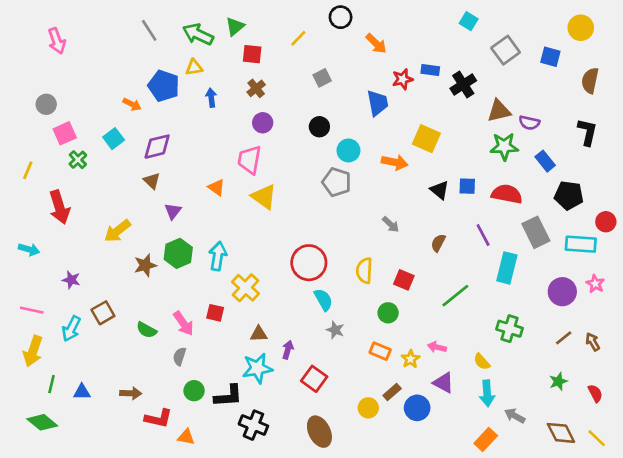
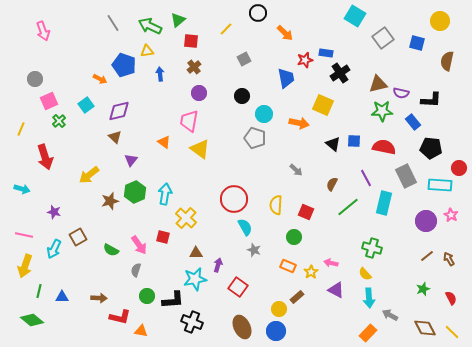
cyan square: (469, 21) -> (355, 16), size x1.5
black cross: (463, 84) -> (340, 73), moved
black L-shape: (587, 132) -> (431, 100), moved, turned 80
green line: (455, 296) -> (348, 207), moved
green cross: (509, 329) -> (372, 248), moved
blue circle: (417, 408) -> (276, 331), moved

